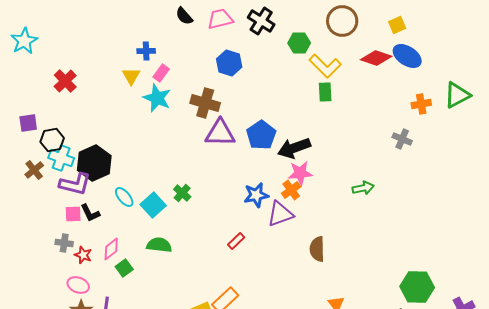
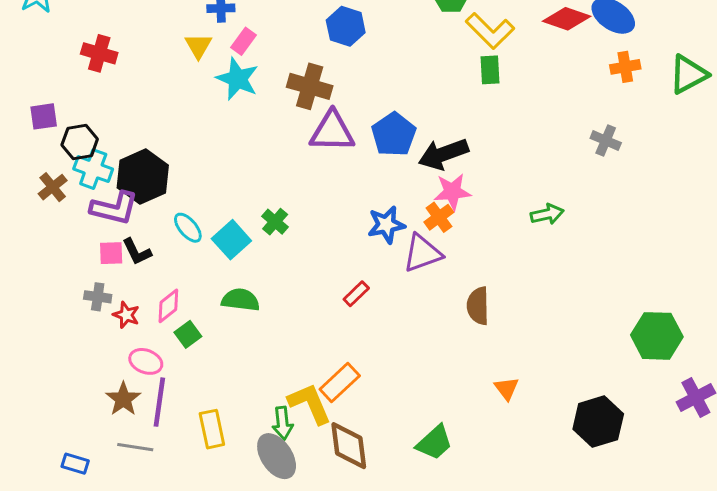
red cross: (65, 81) -> (99, 53), turned -30
orange cross: (421, 104) -> (625, 67), moved
pink ellipse: (78, 285) -> (146, 361), moved
green hexagon: (417, 287) -> (657, 336), moved

